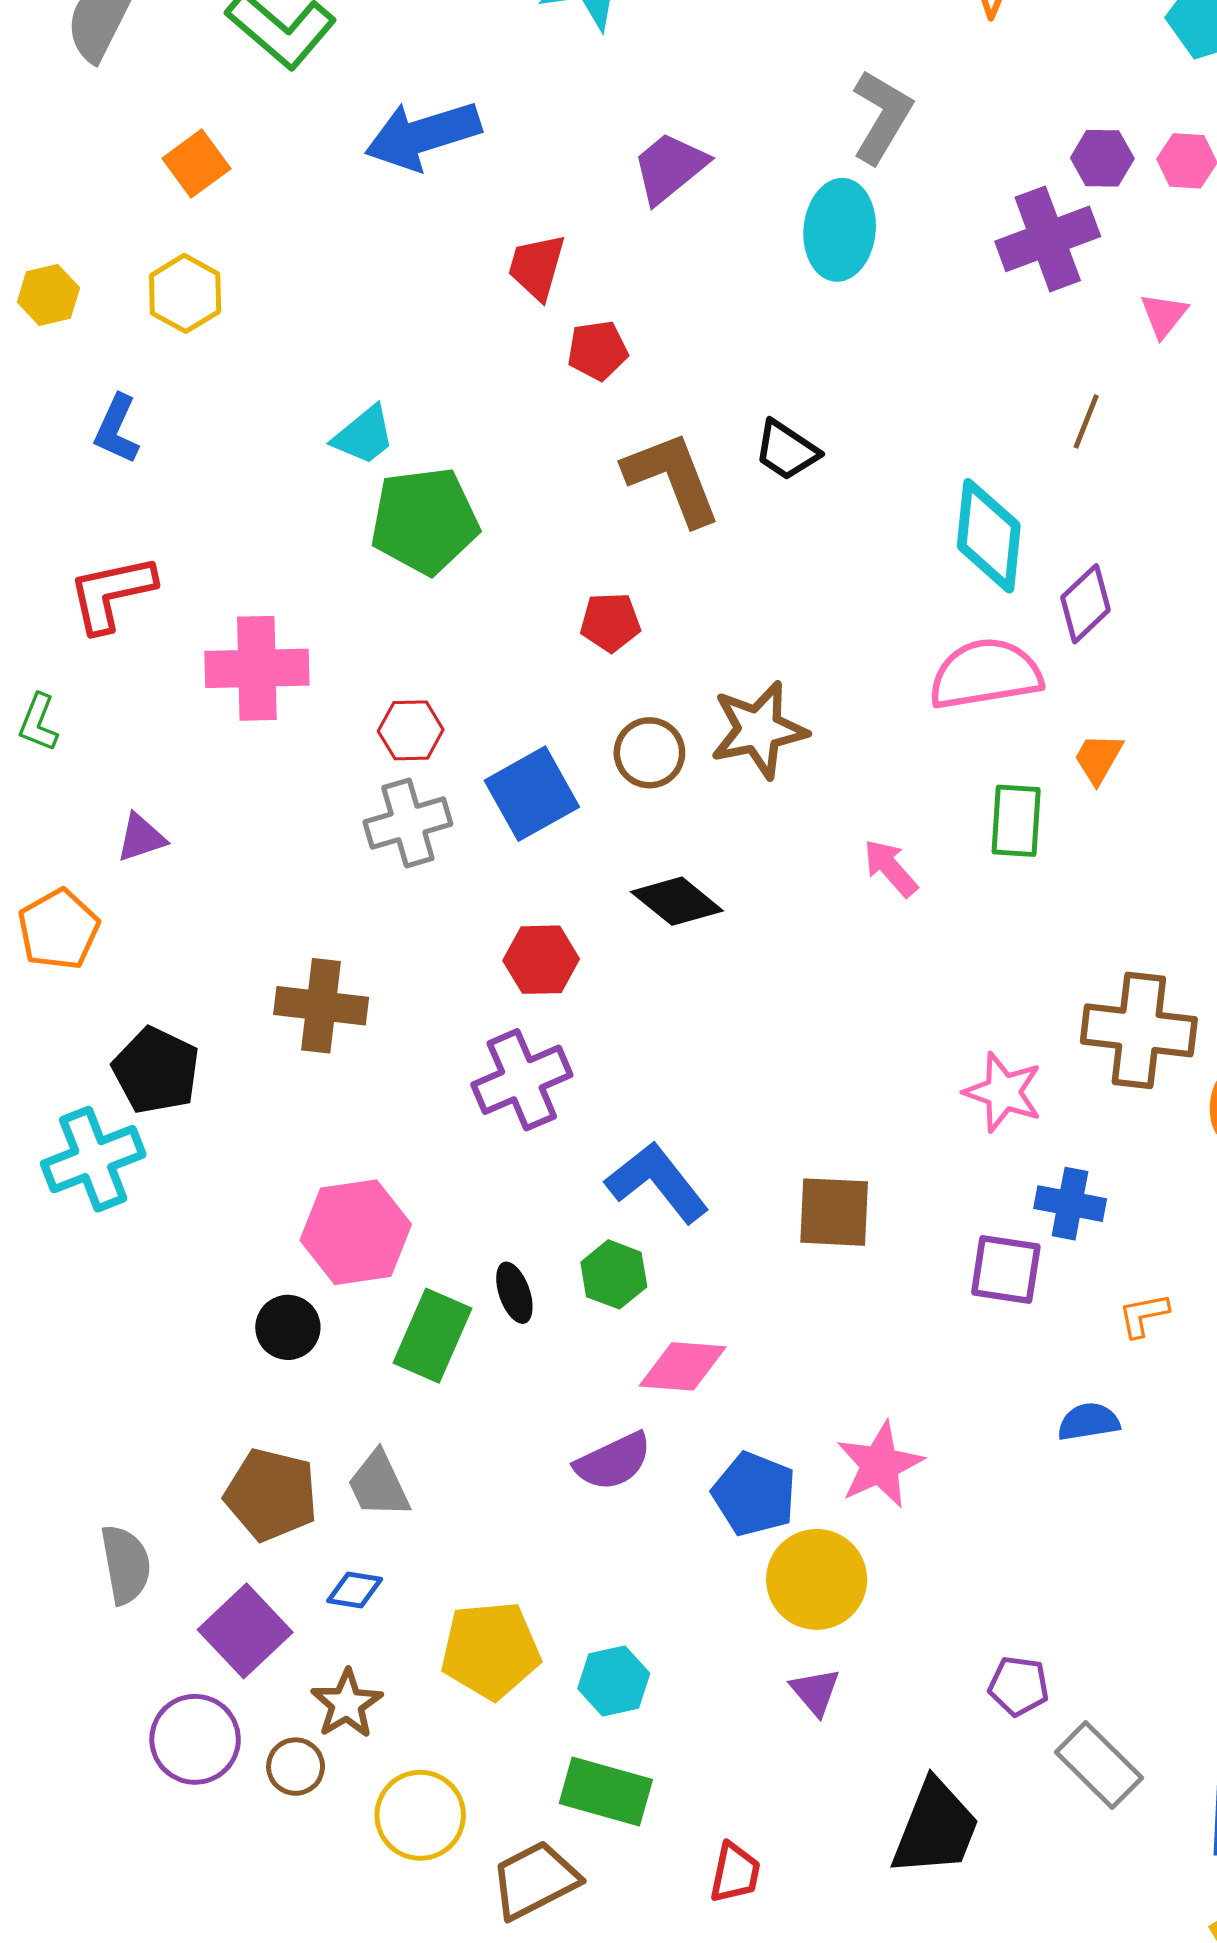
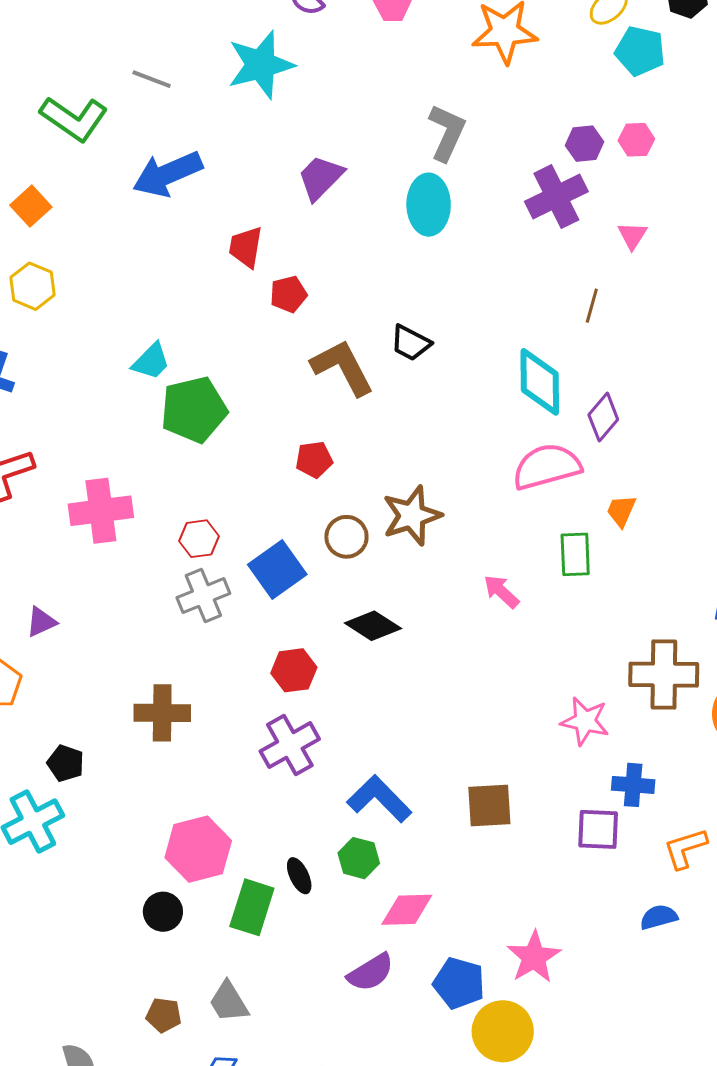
black pentagon: (156, 1070) -> (66, 763), size x0.7
orange L-shape: (1143, 1315) -> (685, 848), size x1.4
brown pentagon: (271, 1495) -> (164, 1015), size x0.6

